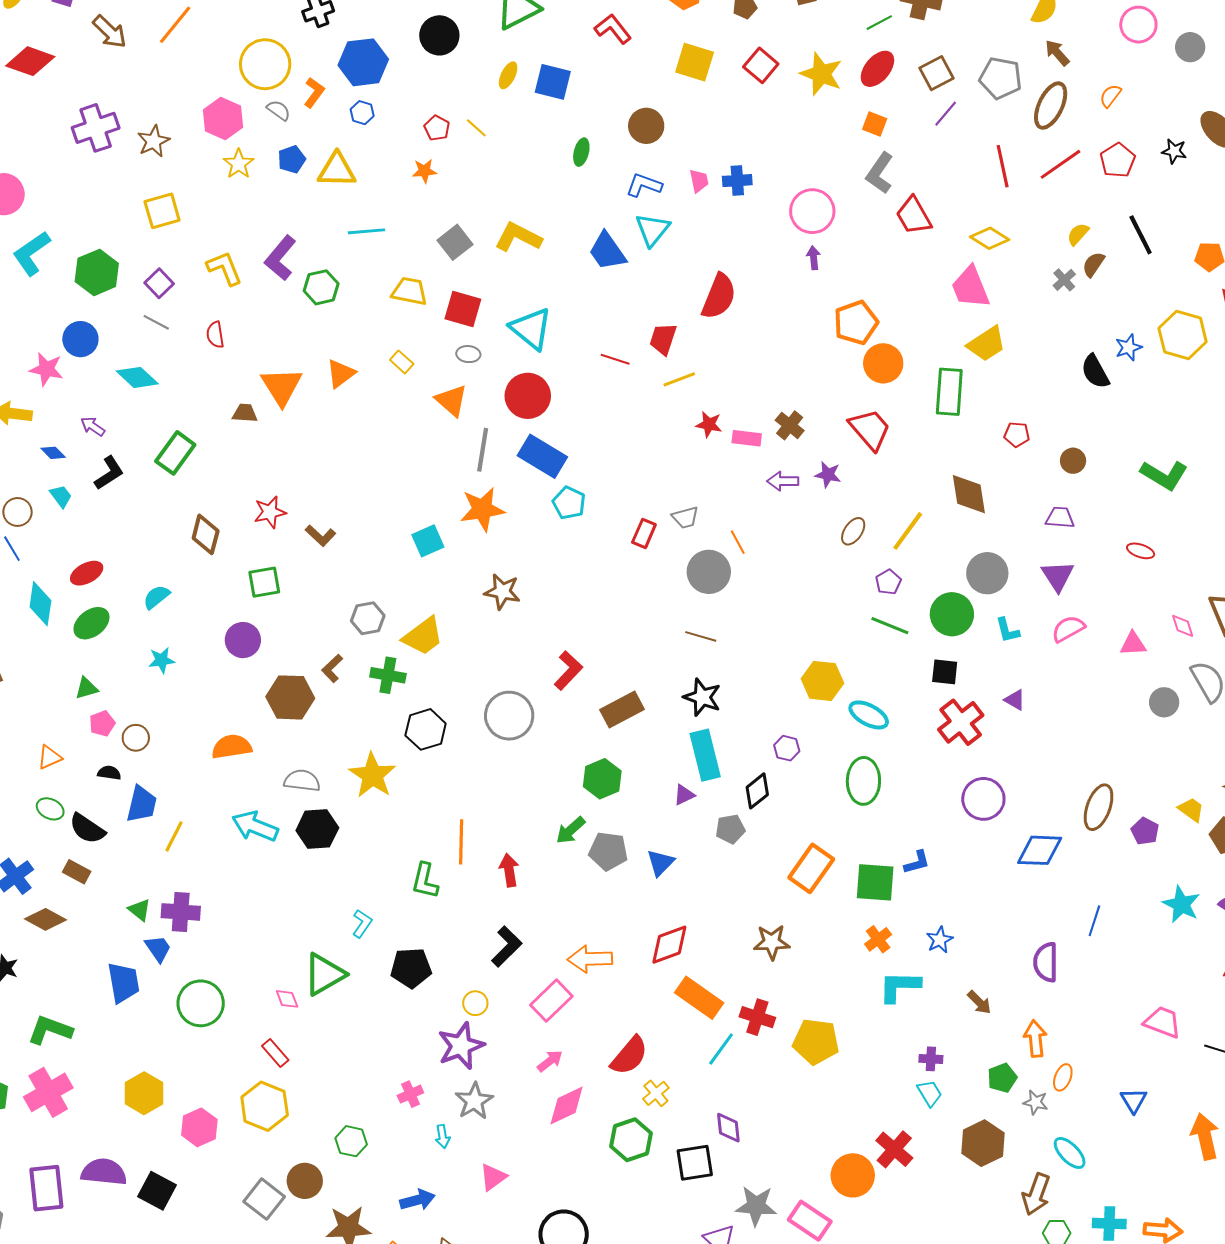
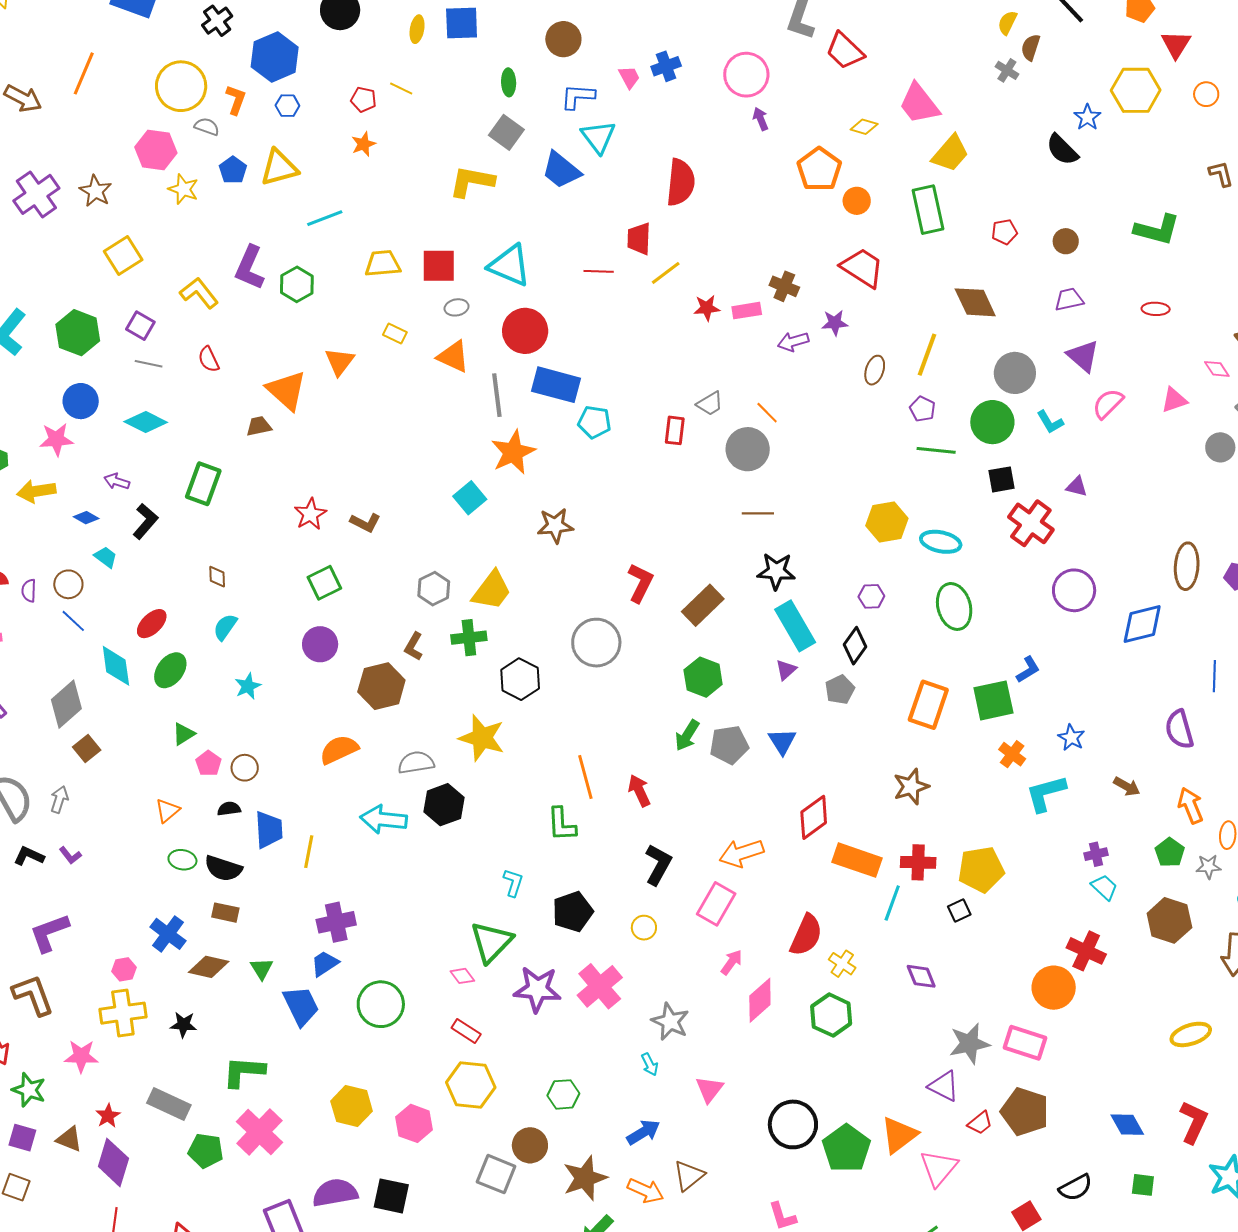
yellow diamond: (990, 238) -> (864, 127), moved, size x0.7
gray square: (455, 242) -> (506, 132), moved
orange circle: (883, 363) -> (857, 201), size x0.7
brown diamond: (206, 534) -> (217, 577), moved, size x0.6
green triangle: (140, 910) -> (262, 969), moved, turned 35
blue trapezoid: (158, 949) -> (325, 964), turned -72
purple star: (461, 1046) -> (537, 989), moved, turned -30
pink cross: (410, 1094) -> (600, 986), moved, size x1.8
black square: (695, 1163) -> (959, 911), moved, size x0.6

